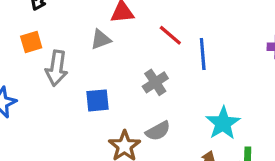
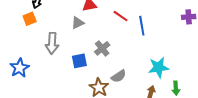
orange square: (31, 42) -> (30, 19), moved
gray cross: (155, 82) -> (102, 48), moved
cyan star: (223, 123) -> (158, 67), turned 30

